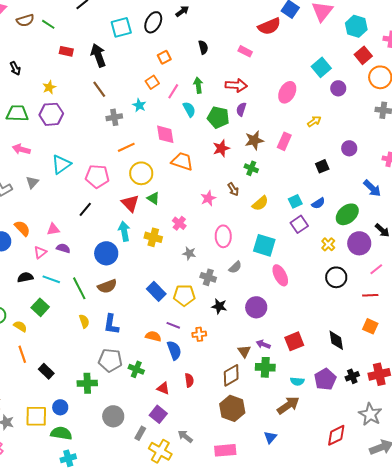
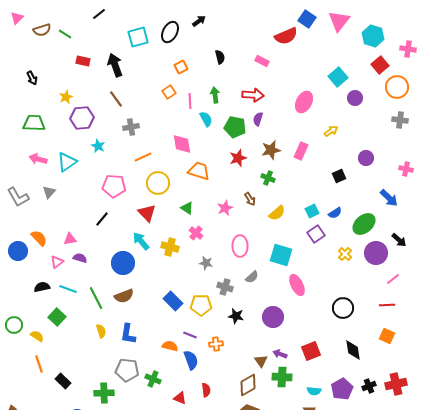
pink line: (173, 91) -> (190, 101), turned -35
cyan star: (139, 105) -> (98, 146), moved
purple hexagon: (51, 114) -> (82, 118), moved
cyan triangle: (61, 164) -> (67, 162), moved
green triangle: (153, 198) -> (187, 208), moved
cyan arrow: (124, 231) -> (141, 241), turned -30
black circle: (336, 277) -> (343, 308), moved

